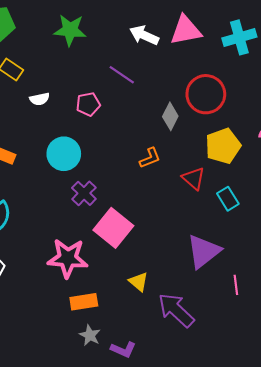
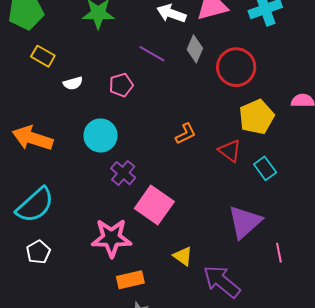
gray diamond: (170, 116) -> (195, 49), moved

